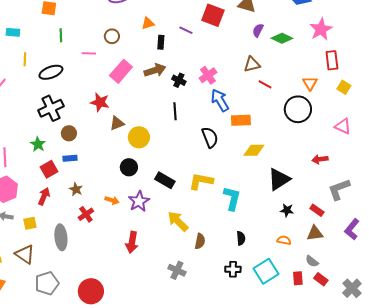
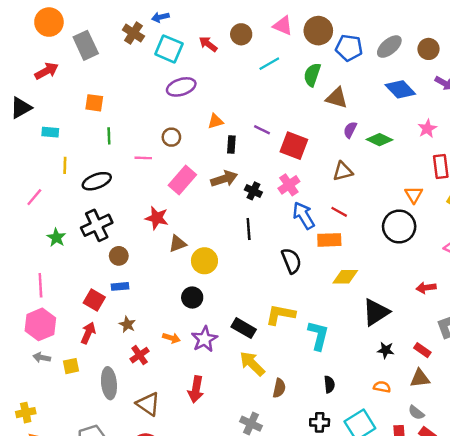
red square: (213, 15) -> (294, 146), moved
pink star: (321, 29) -> (427, 129), size x0.7
red line: (265, 84) -> (339, 212), moved
green star: (38, 144) -> (56, 238), moved
red square: (49, 169) -> (94, 300), turned -30
black rectangle: (165, 180) -> (244, 328), moved
brown triangle: (25, 254) -> (148, 404), moved

